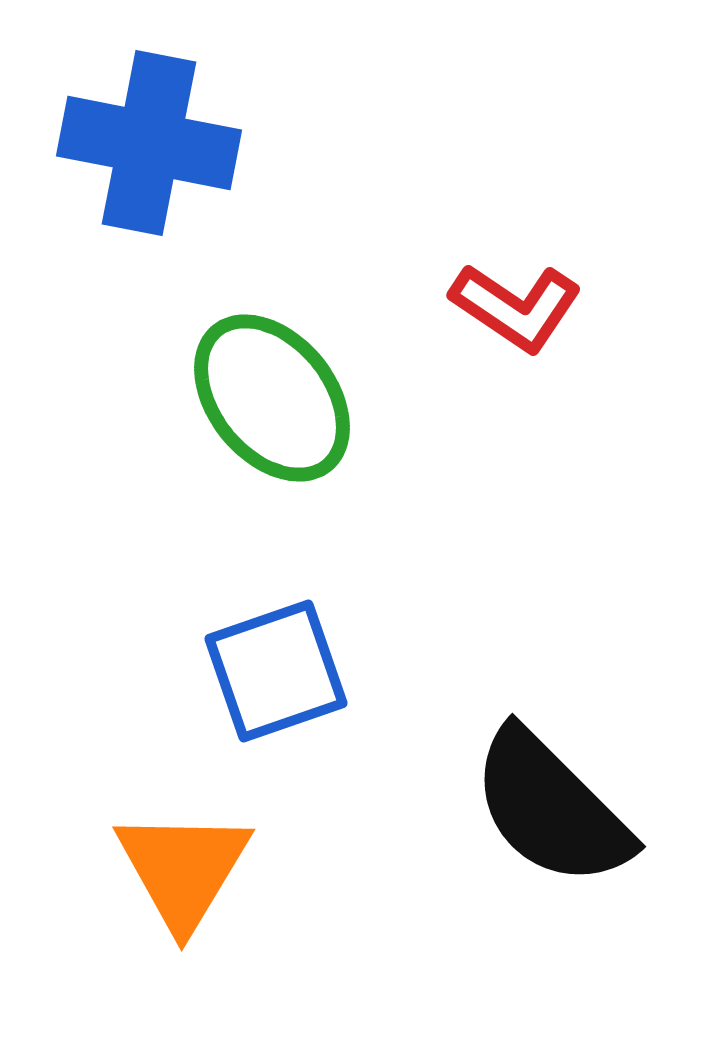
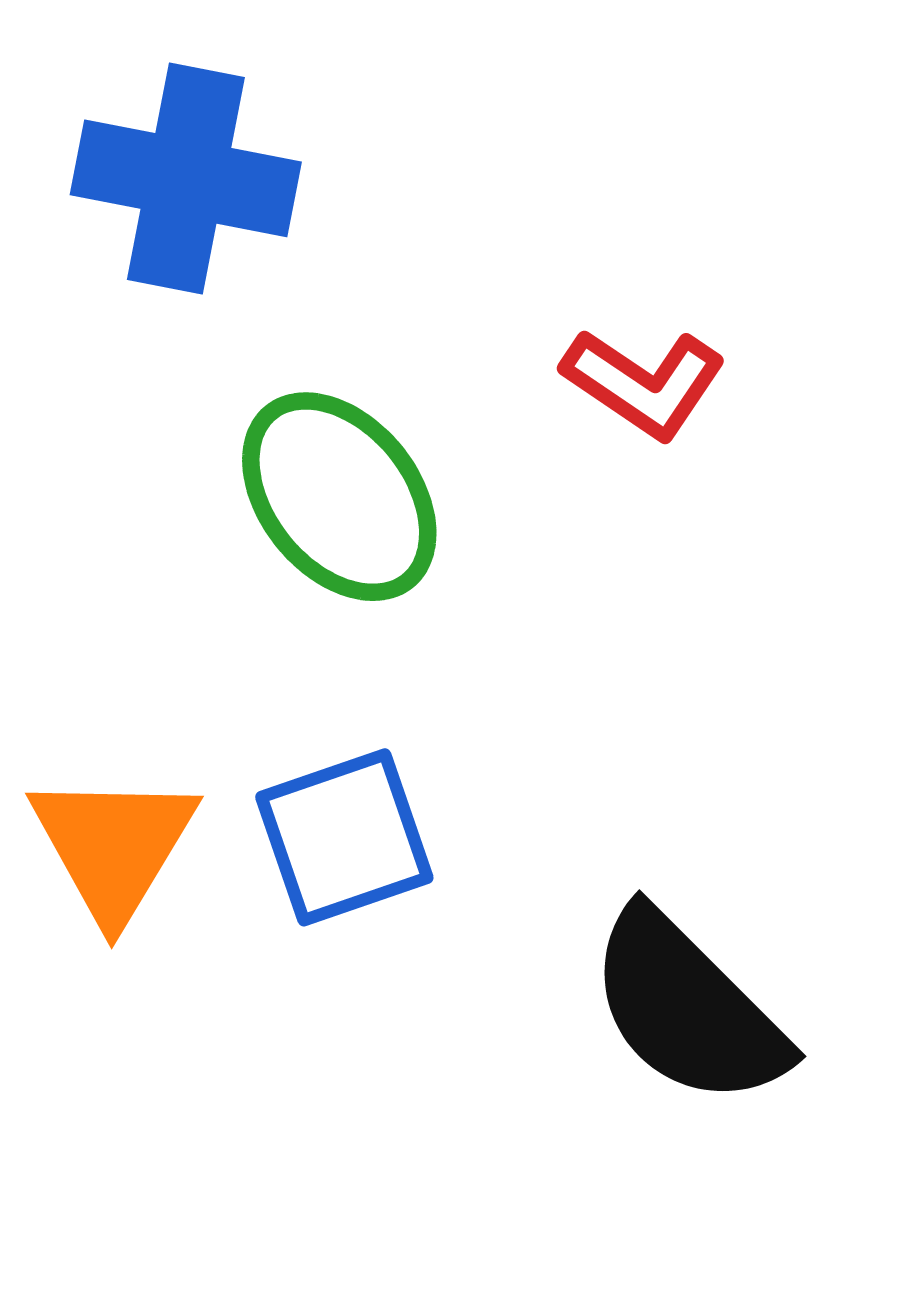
orange triangle: (183, 869) -> (113, 846), moved

